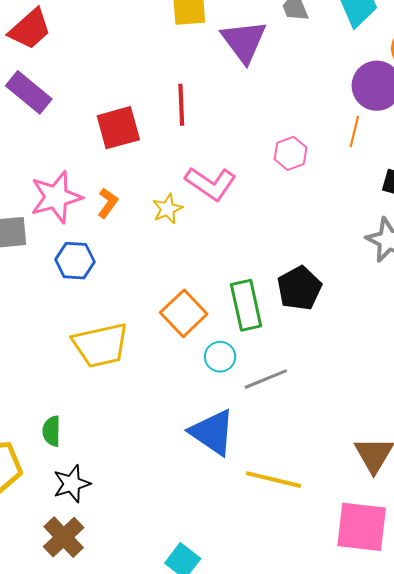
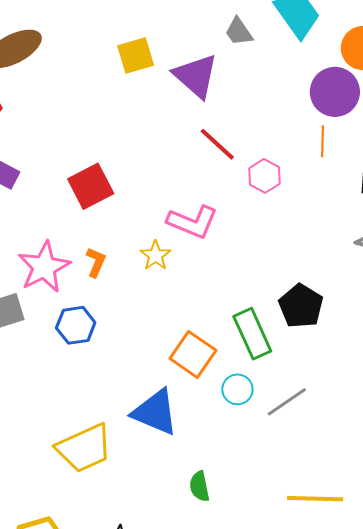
red line: (181, 105) -> (217, 144), moved, turned -33
yellow trapezoid: (101, 345) -> (84, 448), moved
green semicircle: (52, 431) -> (199, 486), moved
blue triangle: (212, 432) -> (155, 412), moved

